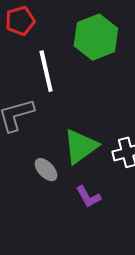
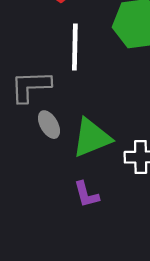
gray ellipse: (46, 170) -> (49, 125), moved

